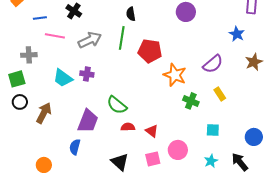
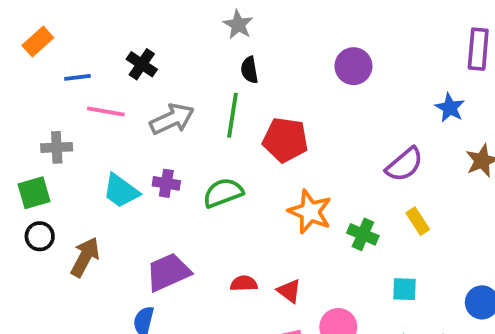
orange star: (175, 75) -> (310, 212), moved
green semicircle: (117, 105) -> (223, 193), moved, turned 120
purple trapezoid: (88, 121) -> (168, 272), turned -135

